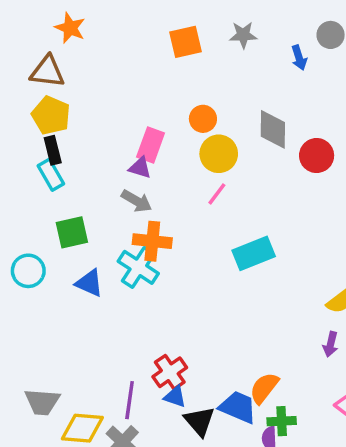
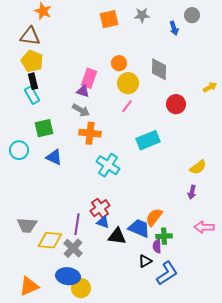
red circle: (317, 156) -> (176, 104), moved
cyan cross: (138, 267) -> (108, 165), moved
black triangle: (199, 421) -> (117, 236), turned -42

